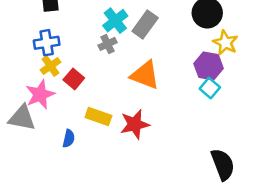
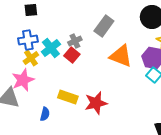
cyan cross: (115, 21) -> (51, 48), moved
orange triangle: (145, 75) -> (121, 56), moved
red square: (74, 79) -> (72, 55), moved

